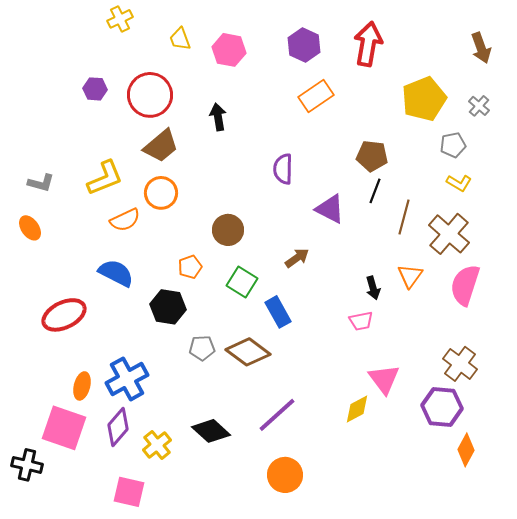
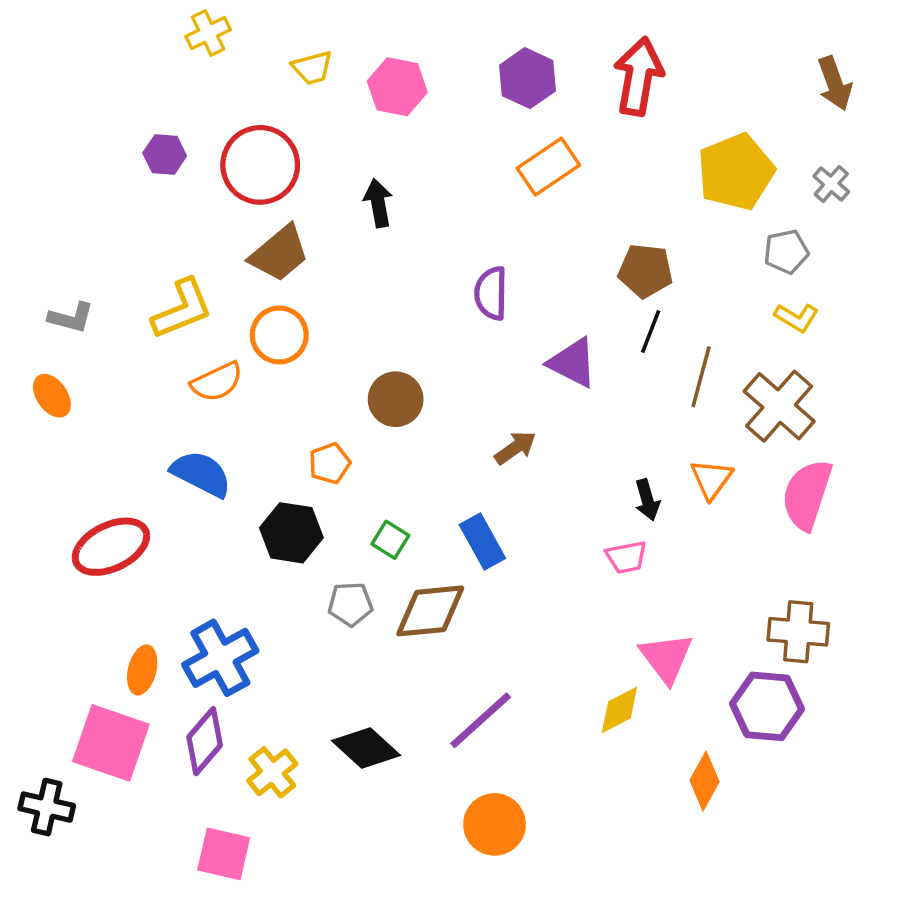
yellow trapezoid: (180, 39) -> (312, 68), turned -85
green square: (242, 282) -> (390, 540), moved, size x0.7
brown diamond: (248, 352) -> (430, 611), turned -42
brown cross: (460, 364) -> (798, 632), turned -32
orange diamond: (466, 450) -> (705, 781), moved

